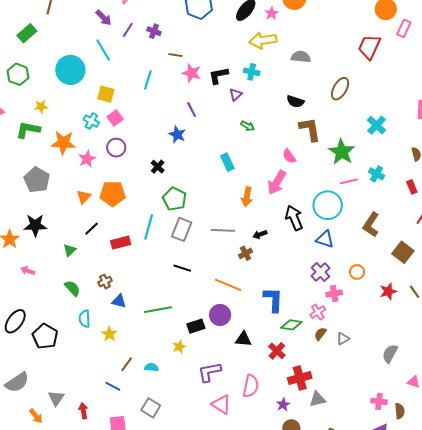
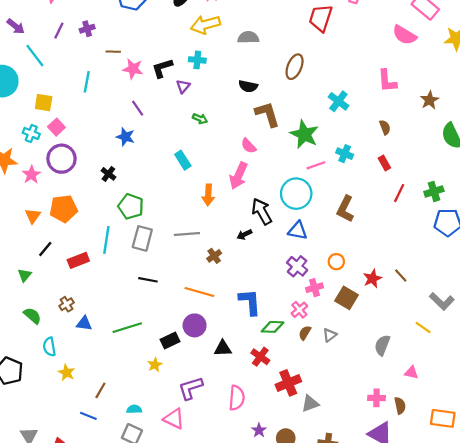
purple arrow: (104, 18) -> (16, 26), moved
purple cross: (154, 31) -> (87, 29), turned -32
purple circle: (116, 148) -> (61, 159), size x1.4
black arrow: (260, 234) -> (244, 235), moved
brown square: (403, 252) -> (347, 298), moved
yellow star: (109, 334) -> (67, 372), moved
cyan semicircle: (151, 367) -> (134, 409), moved
pink triangle: (221, 404) -> (174, 419), moved
purple star: (283, 405) -> (259, 430), moved

